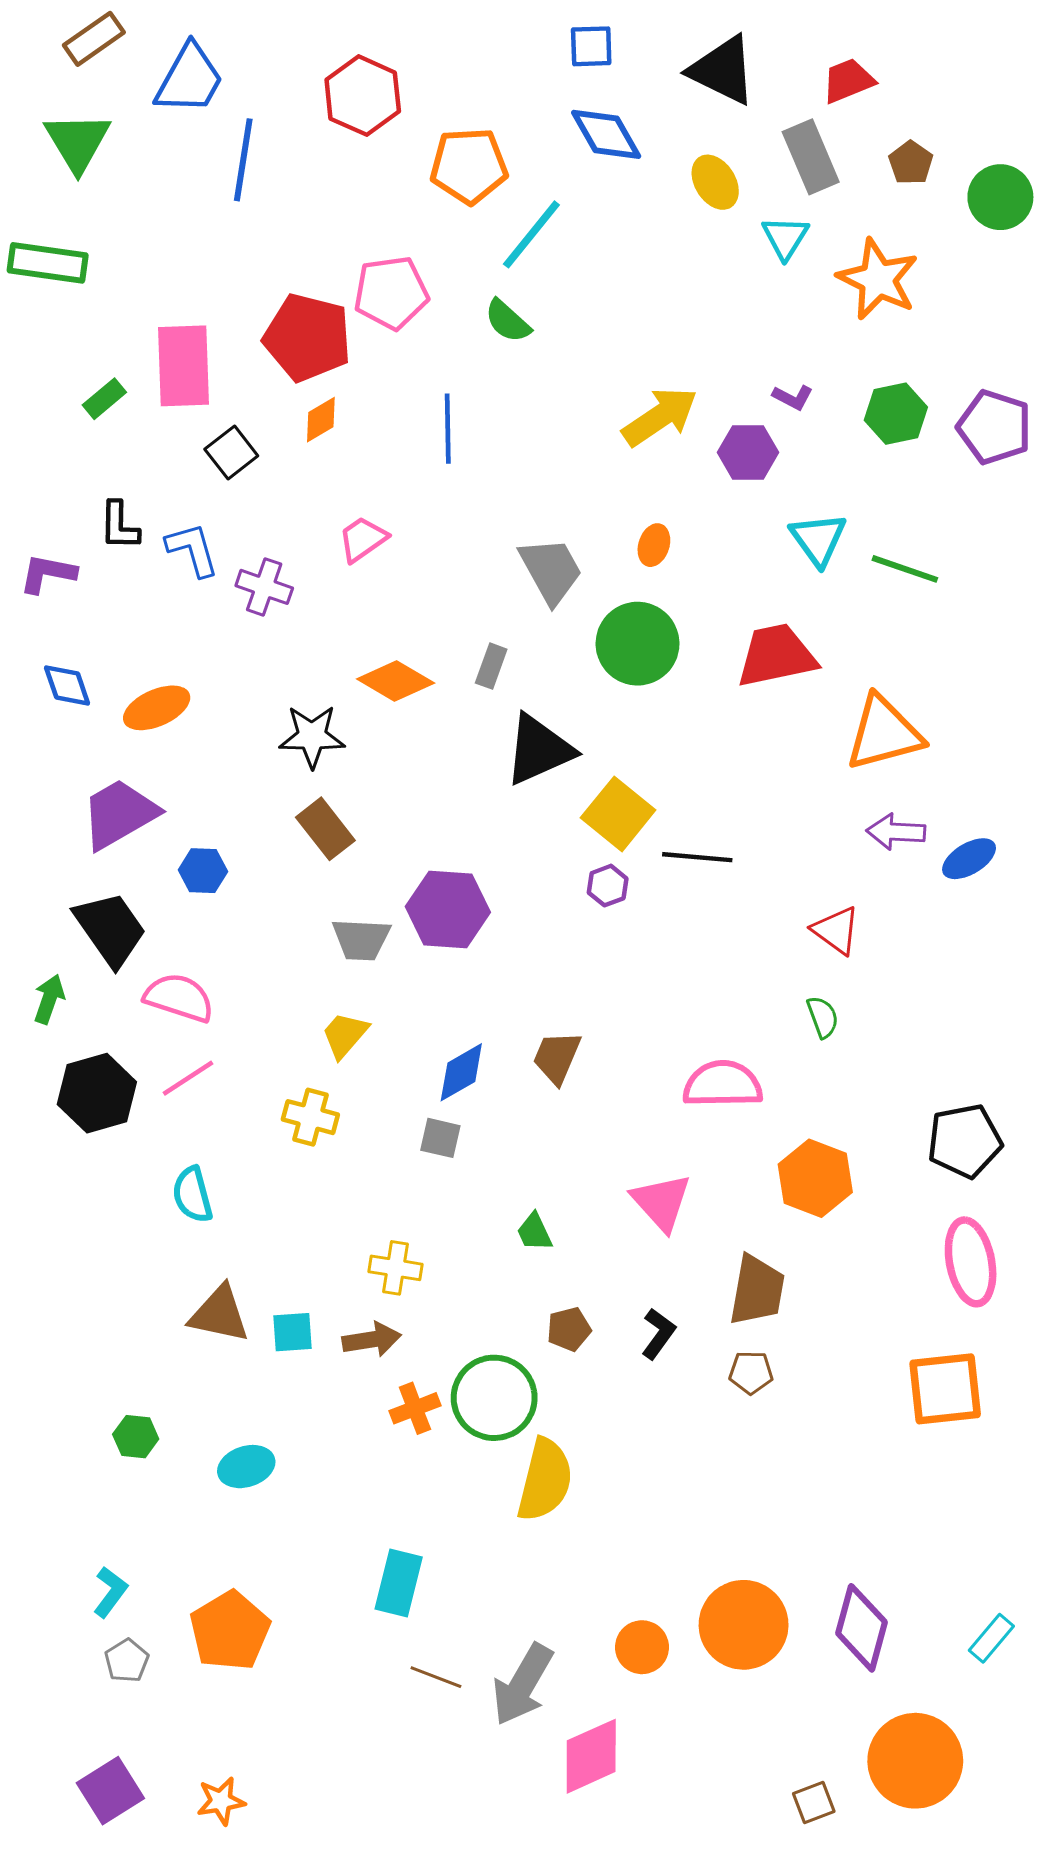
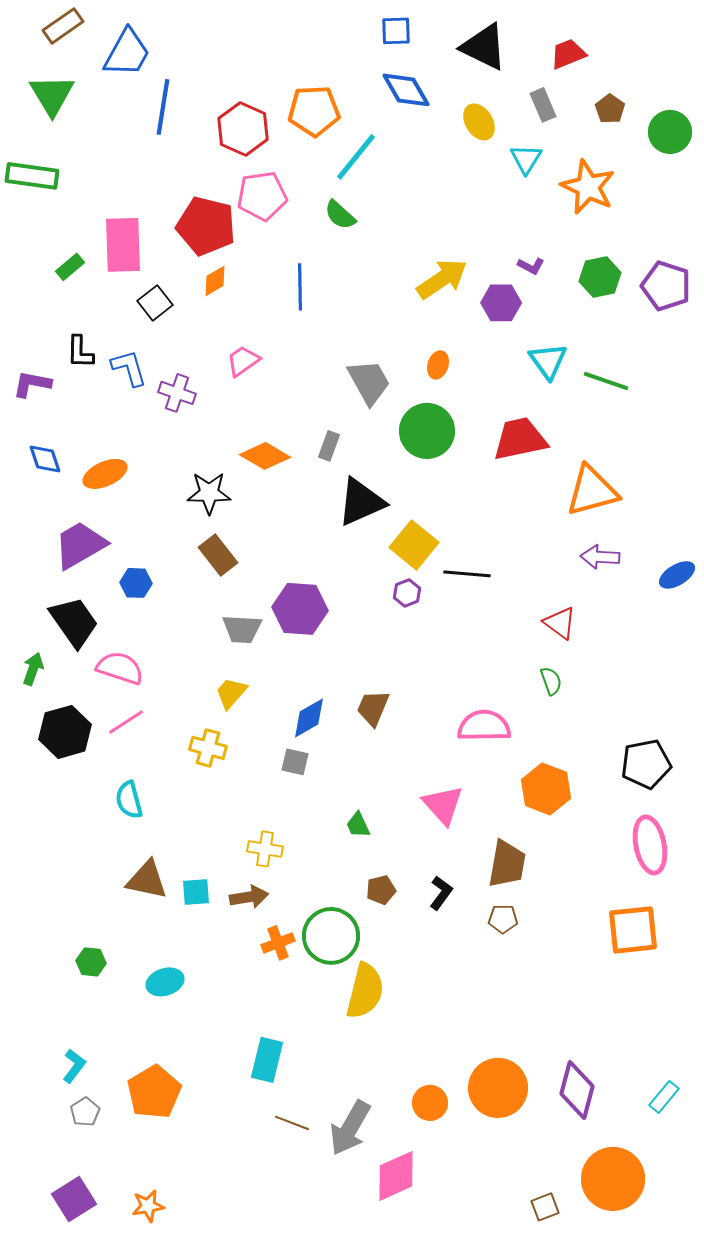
red hexagon: (363, 96) -> (243, 129), moved
gray rectangle: (811, 157) -> (543, 105), size x0.7
blue ellipse: (969, 859) -> (677, 575), moved

